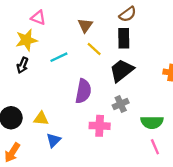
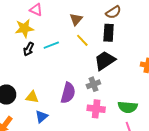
black arrow: (22, 65) -> (29, 49), moved
purple semicircle: (83, 91) -> (68, 93), moved
gray cross: (121, 104) -> (93, 84), moved
pink cross: (100, 126) -> (96, 109), moved

